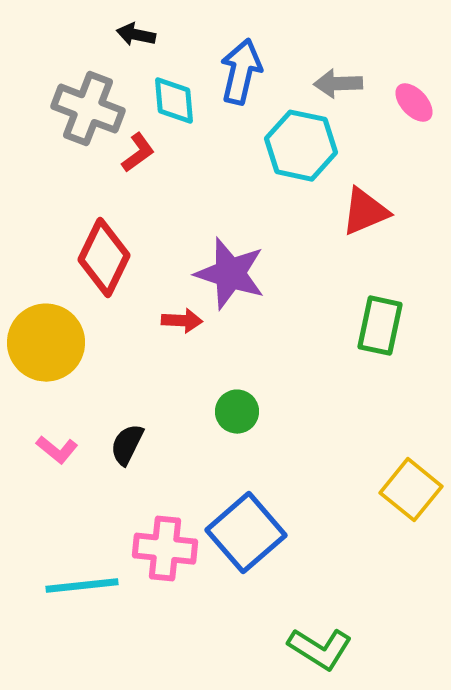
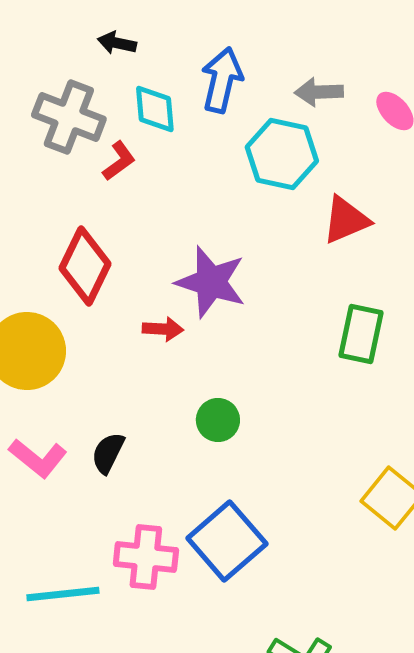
pink L-shape: (57, 450) -> (38, 458), size x1.4

